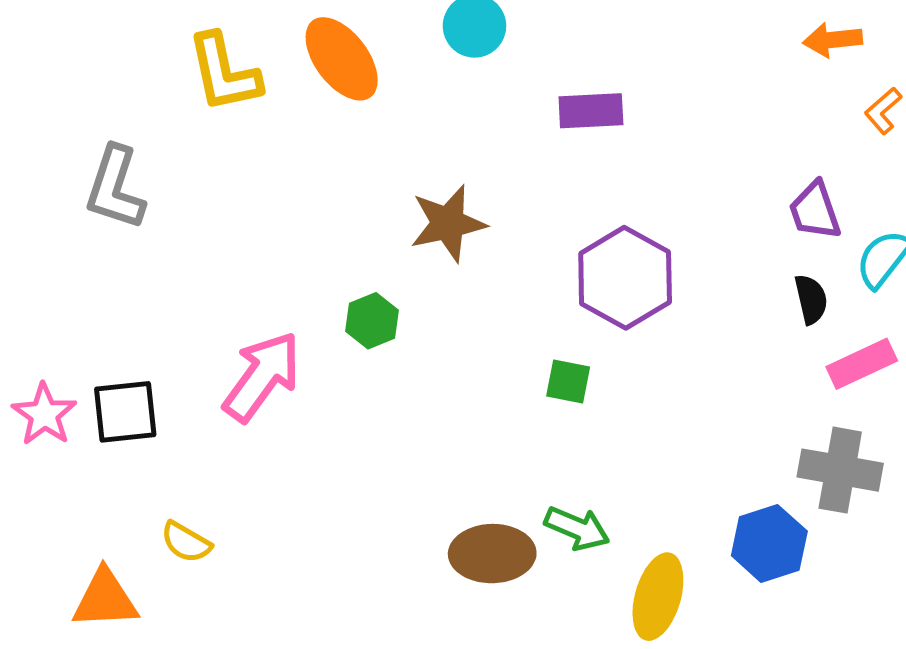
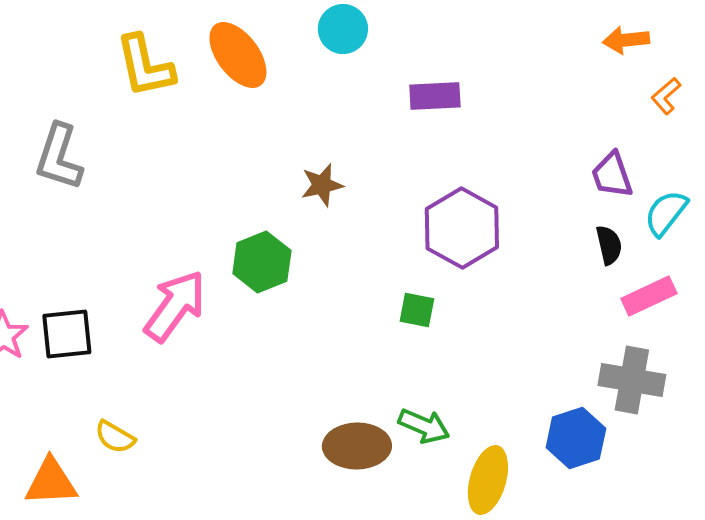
brown star: (448, 223) -> (322, 185), size x0.7
green hexagon: (372, 321) -> (262, 262), size x1.4

